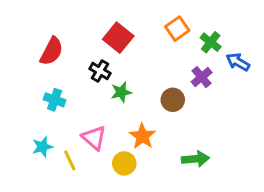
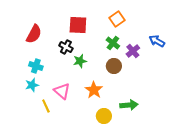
red square: (118, 38) -> (78, 25), turned -36
green cross: (211, 42) -> (113, 43), moved
cyan star: (42, 147) -> (32, 85), moved
yellow circle: (124, 163) -> (104, 116), moved

